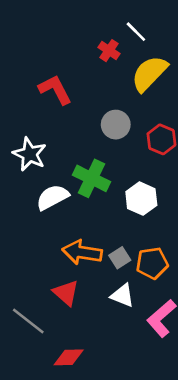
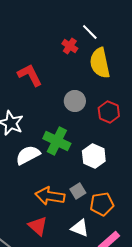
yellow semicircle: (149, 73) -> (100, 63), turned -56
gray square: (120, 258) -> (78, 191), moved

